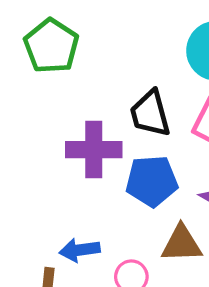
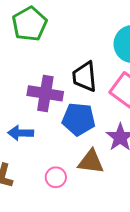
blue arrow: (80, 250) -> (21, 133), moved

